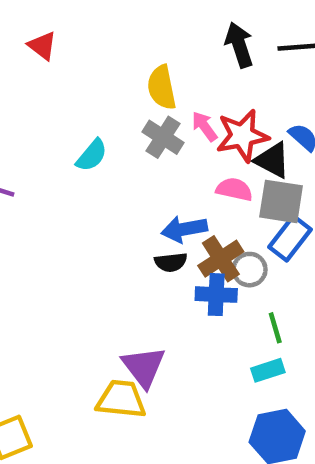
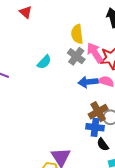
pink arrow: (204, 126) -> (95, 53), size x1.5
blue arrow: (184, 229) -> (88, 82), moved
black semicircle: (171, 262) -> (103, 145), moved, turned 56

